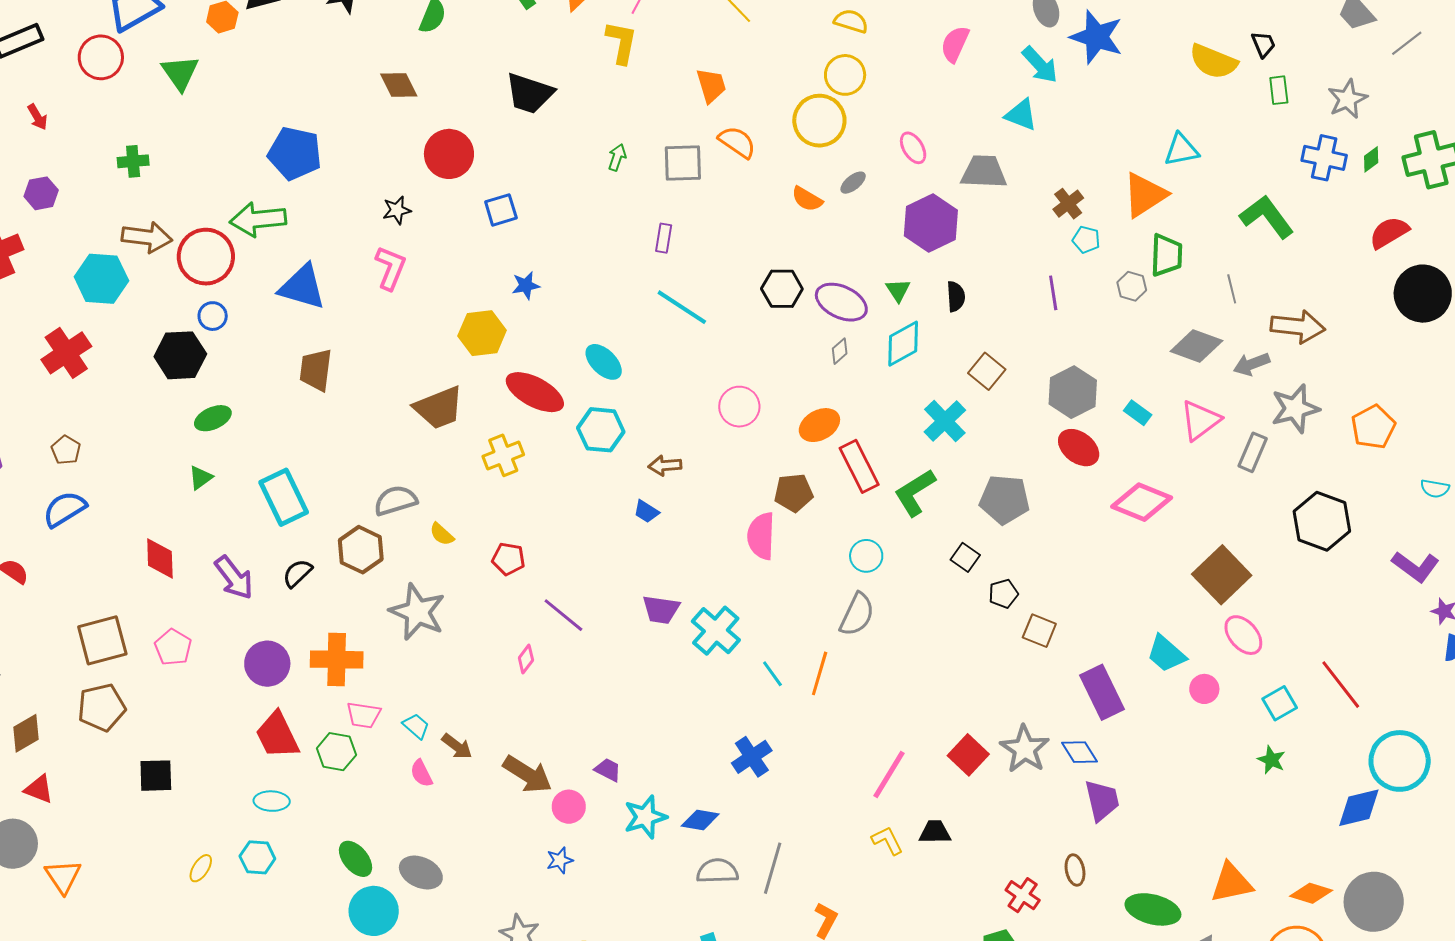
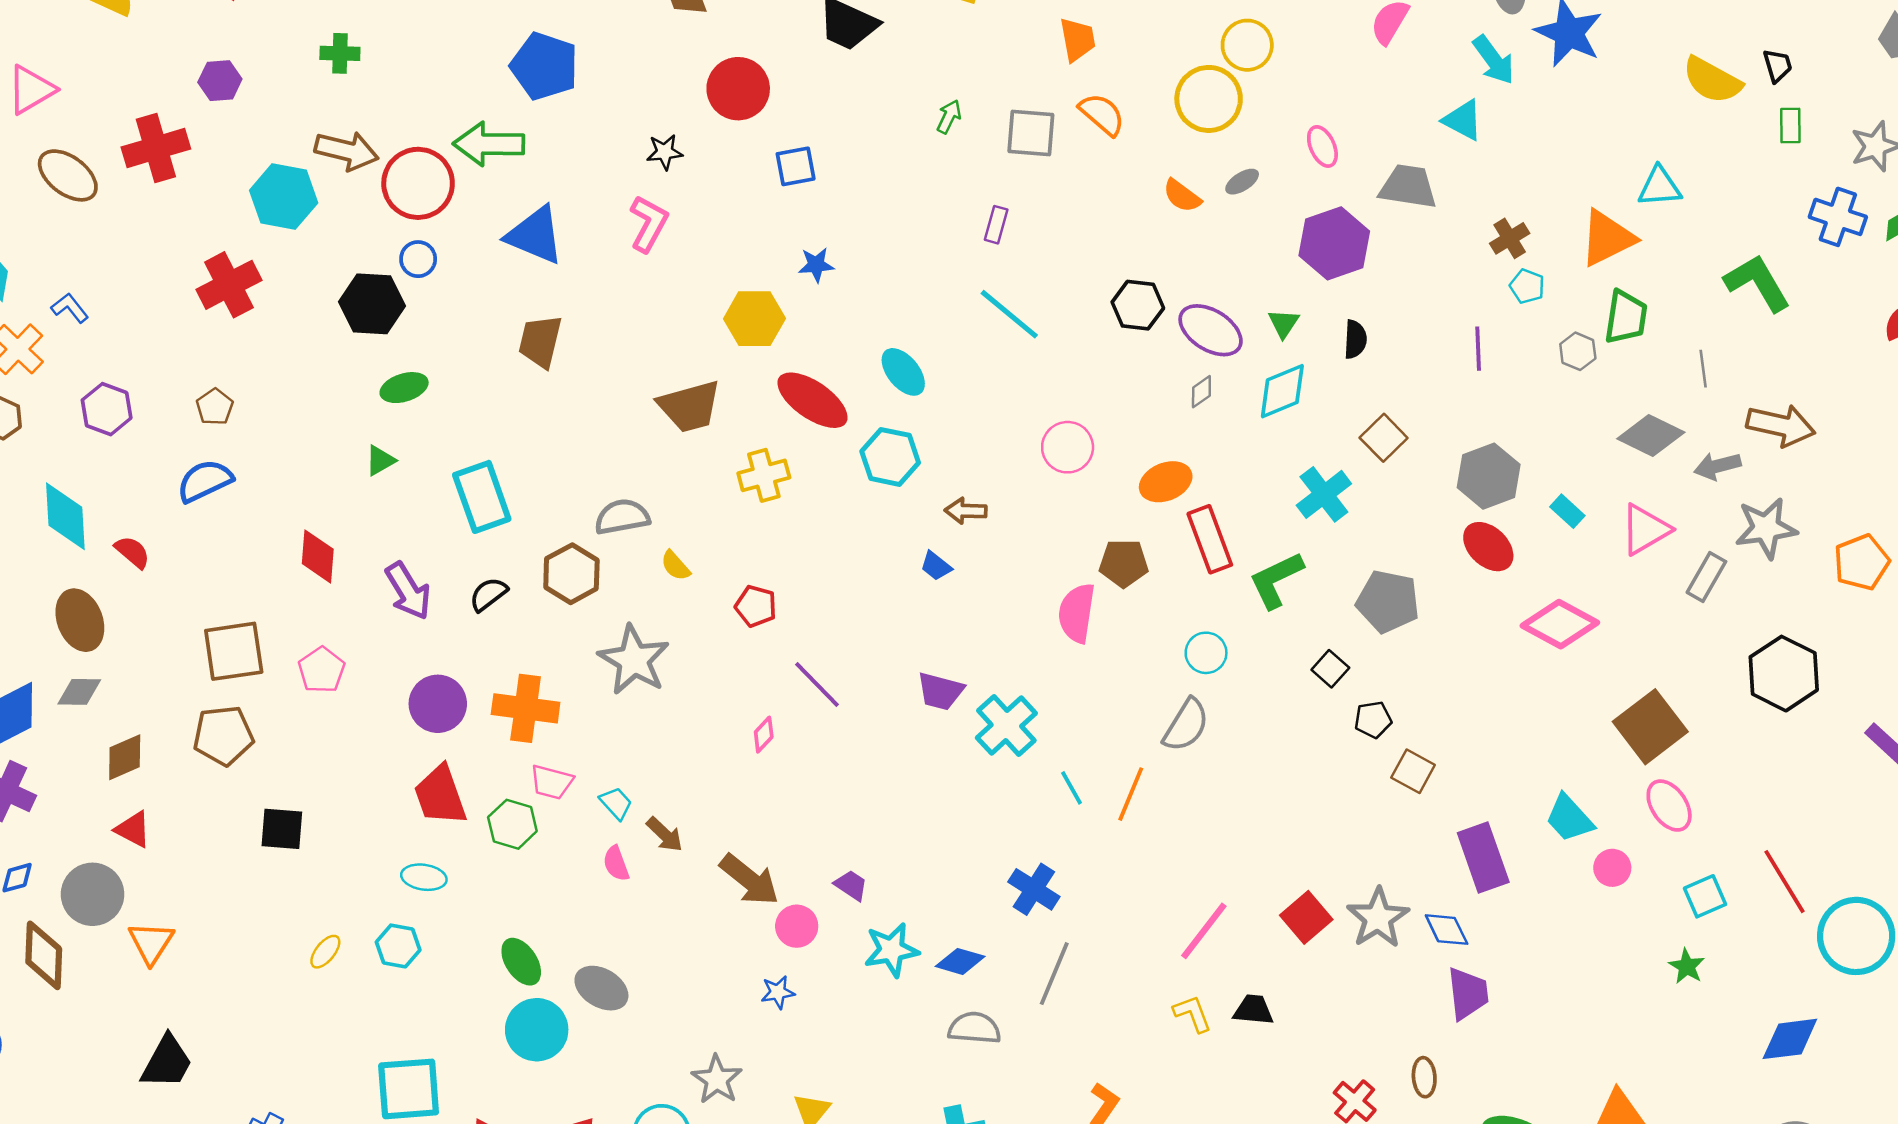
blue cross: (752, 757) -> (1034, 889), turned -30
cyan circle: (1400, 761) -> (1856, 936), moved
gray line: (773, 868) -> (1054, 974), moved

